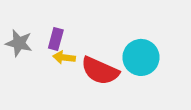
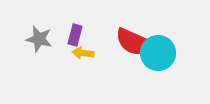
red semicircle: (100, 71) -> (134, 42), moved

